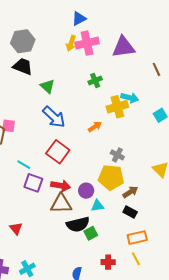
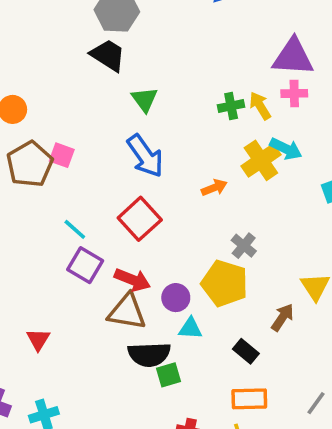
yellow arrow: (71, 43) -> (260, 106), moved, turned 119
pink cross: (87, 43) -> (294, 93), moved, size x0.6
yellow cross: (117, 107) -> (261, 160), turned -30
brown arrow: (130, 192) -> (283, 317), moved, turned -35

